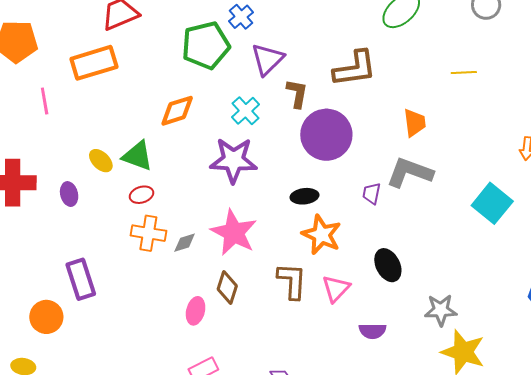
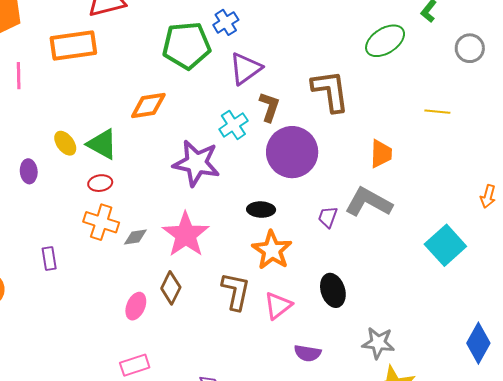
brown L-shape: (355, 68) -> (330, 91), turned -99
cyan cross: (246, 111) -> (233, 125), moved
purple rectangle: (81, 279) -> (49, 259), moved, size x0.6

